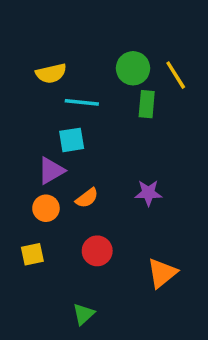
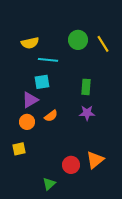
green rectangle: (147, 104) -> (86, 87), moved
red circle: (97, 251) -> (71, 165), moved

